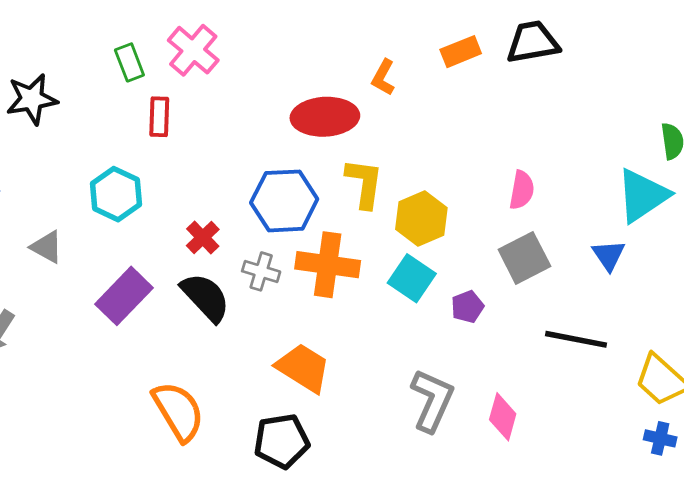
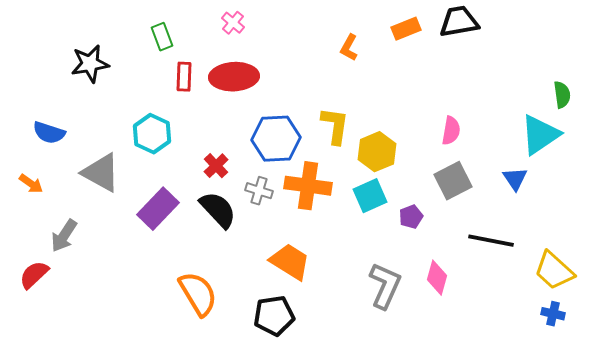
pink cross: (193, 50) -> (233, 23), moved, size x0.6
red ellipse: (325, 117) -> (234, 77), moved
gray triangle: (47, 247) -> (101, 173), size x1.6
cyan square: (412, 278) -> (370, 196), turned 32
pink diamond: (503, 417) -> (437, 278), moved

